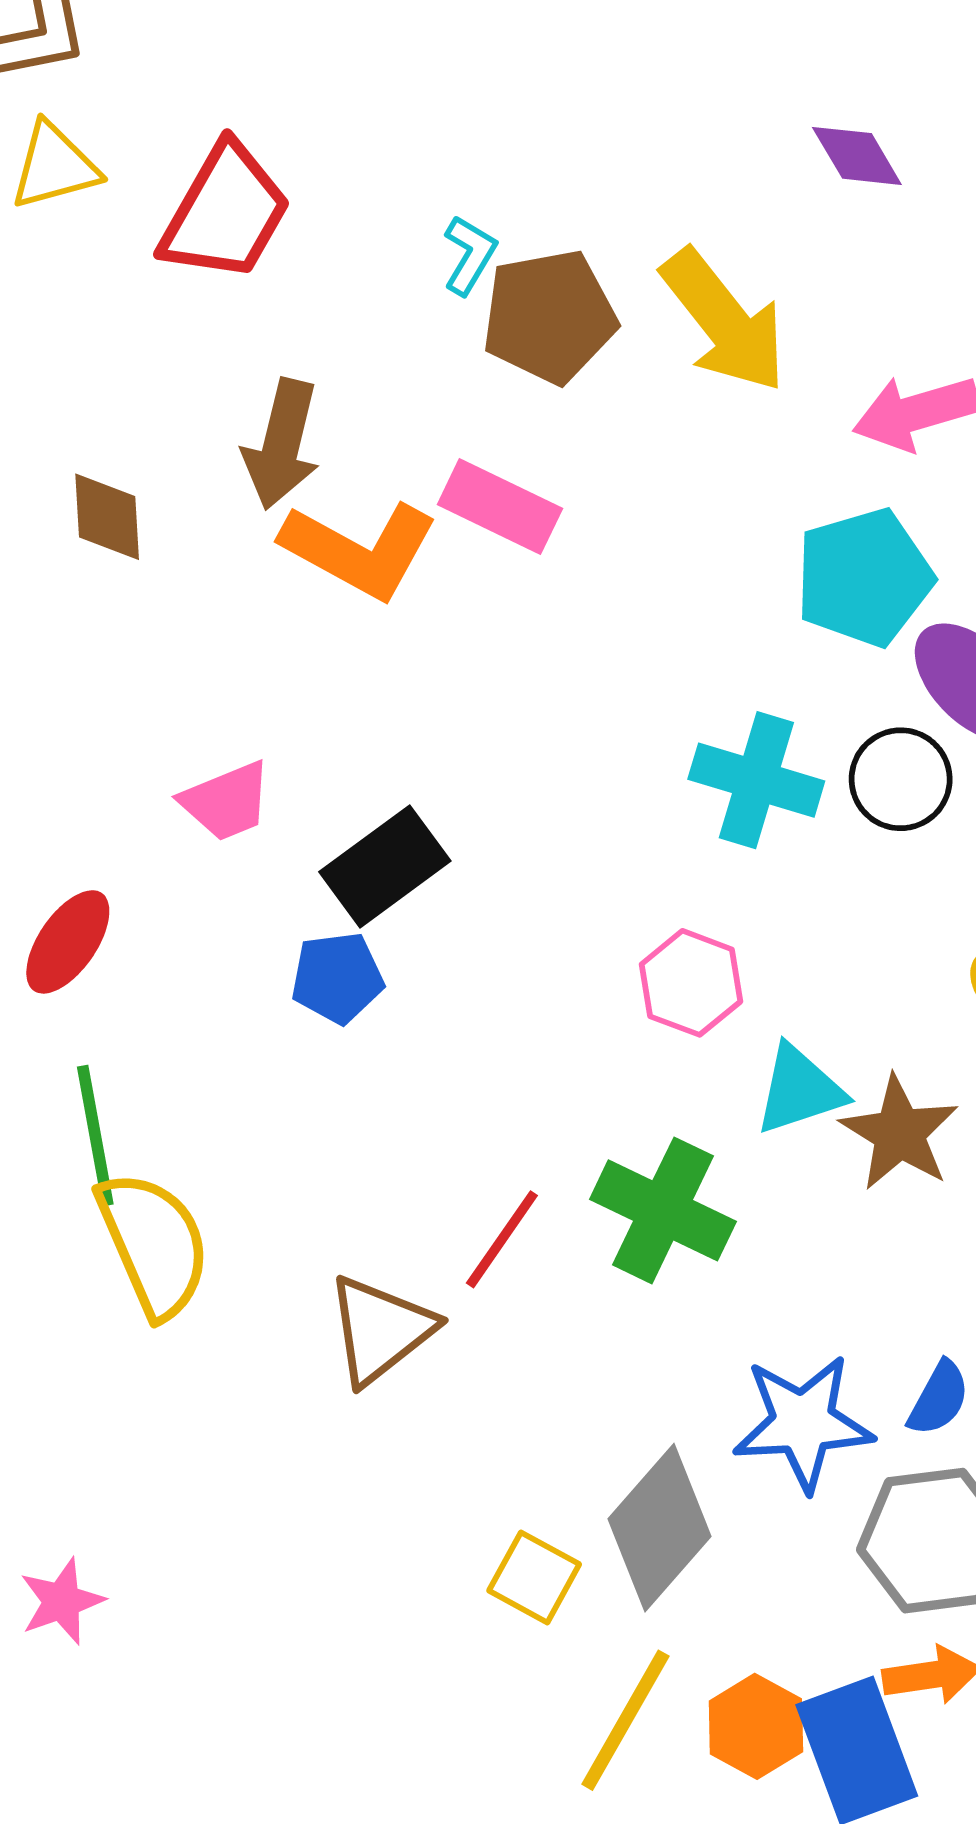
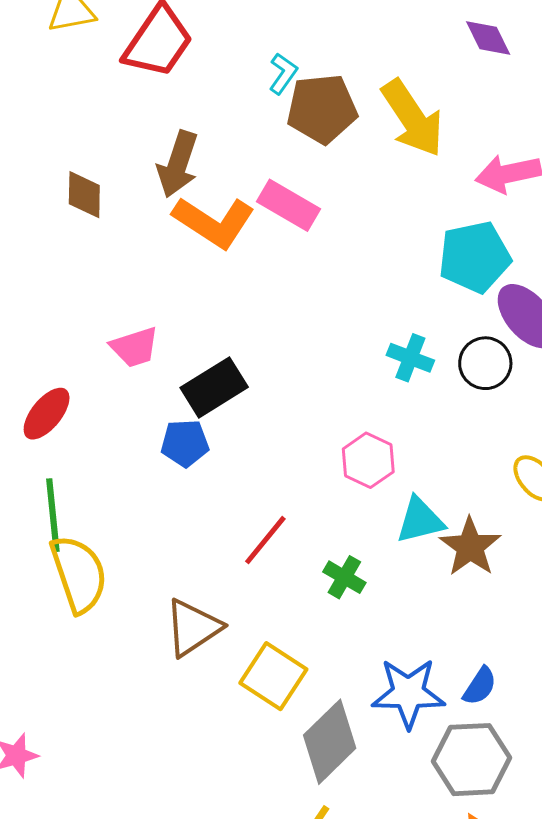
cyan cross: (756, 780) -> (410, 358), size x0.7
green cross: (663, 1210) -> (344, 577), size x0.6
red line: (502, 1239) -> (265, 540), moved
yellow square: (534, 1577) -> (273, 676), moved, size x1.4

